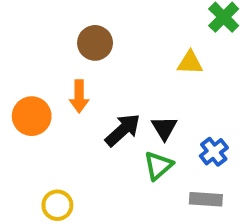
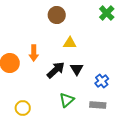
brown circle: (95, 43) -> (57, 15), moved
yellow triangle: (190, 63) -> (70, 43), moved
green triangle: (158, 166) -> (67, 100), moved

